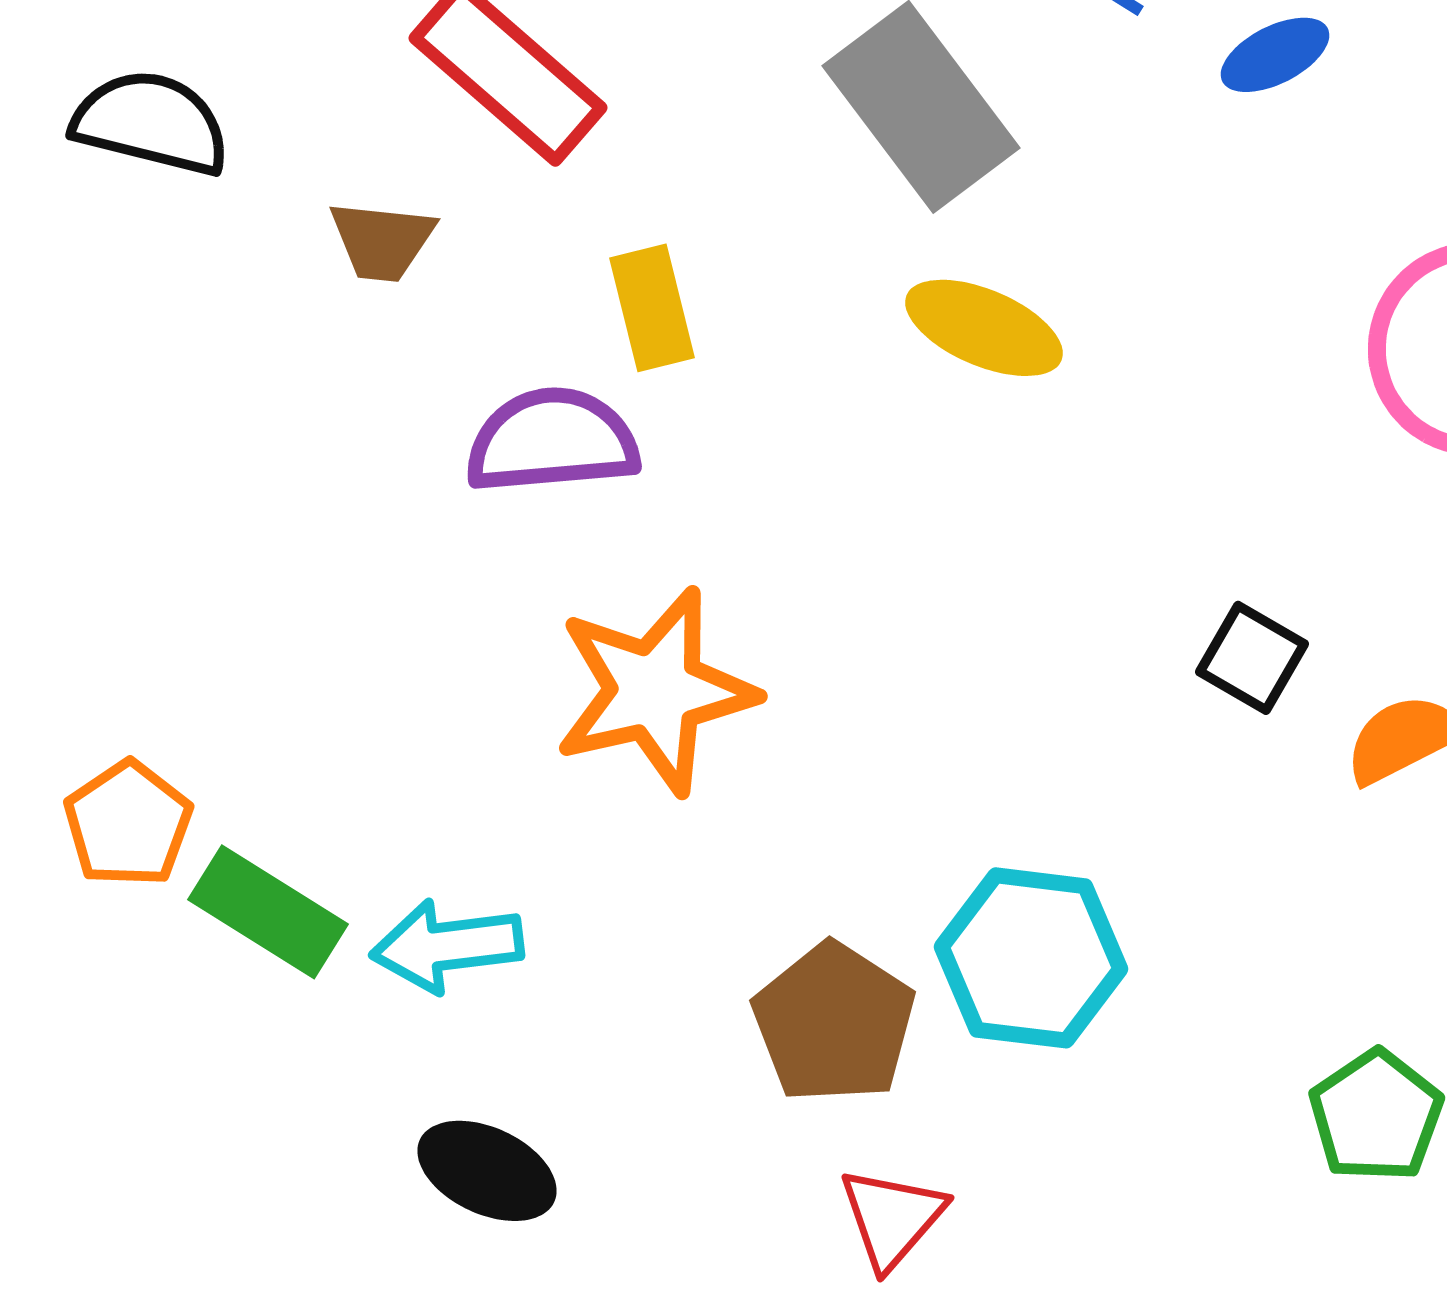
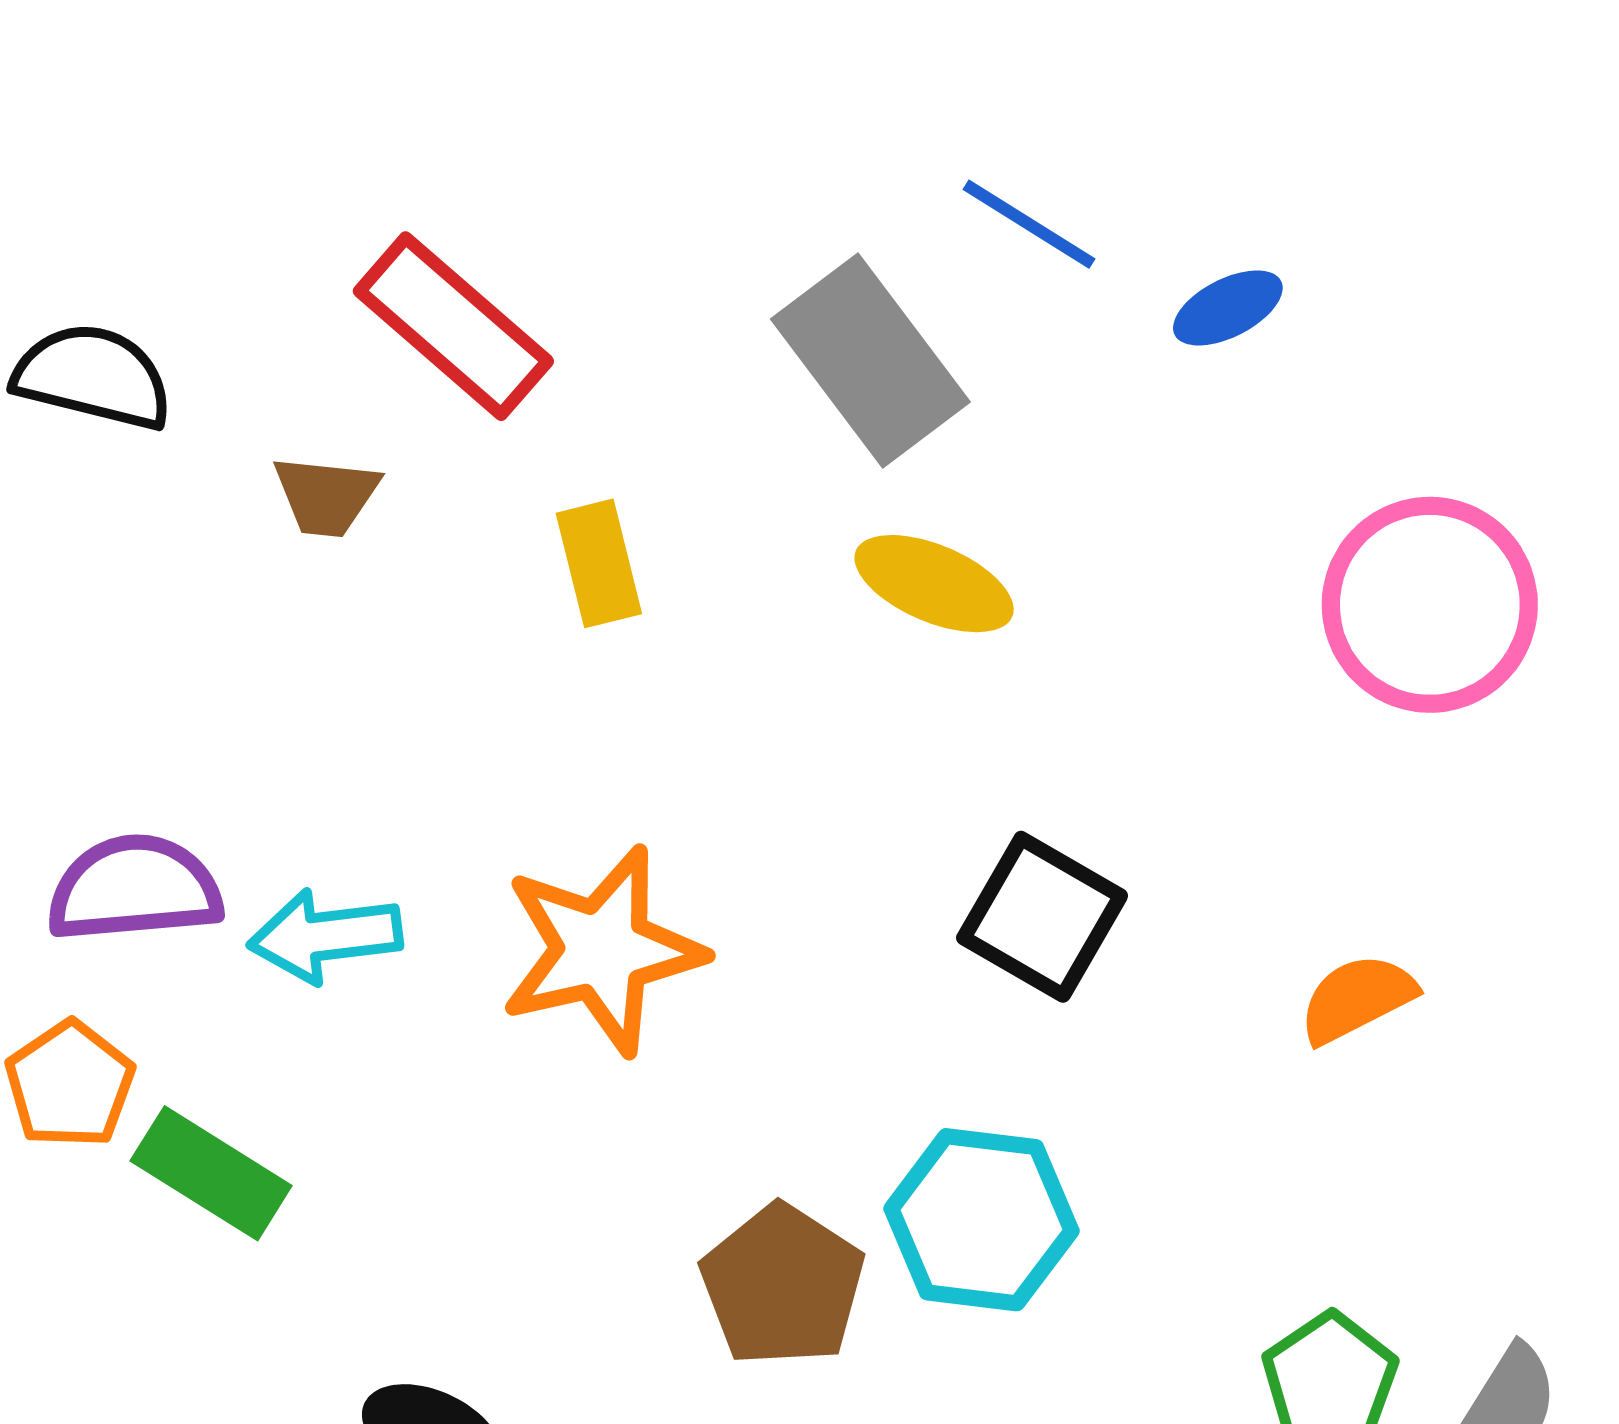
purple semicircle: (552, 441) -> (134, 889), moved
black square: (1252, 658) -> (1042, 917), moved, size x1.5
cyan arrow: (447, 946) -> (325, 936), moved

